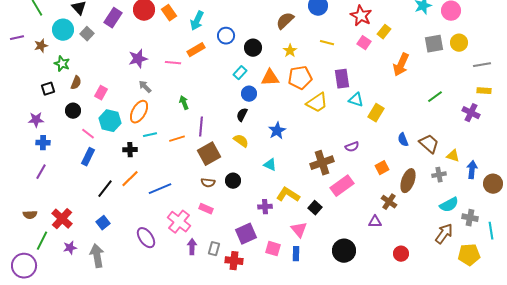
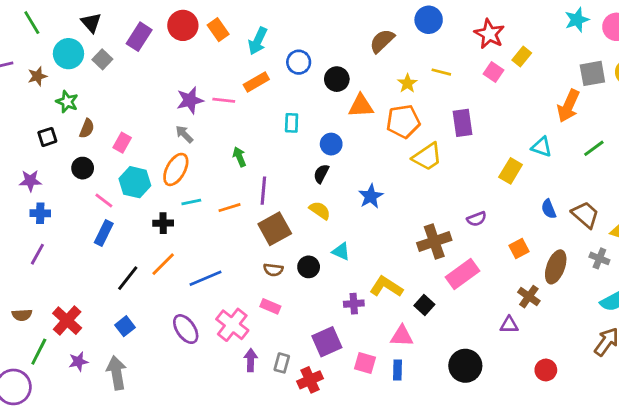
yellow star: (290, 51) -> (407, 83), moved
purple star: (138, 59) -> (190, 100), moved
orange arrow: (401, 65) -> (568, 106), moved
cyan rectangle: (240, 73) -> (292, 123), moved, turned -40
orange triangle: (270, 78) -> (361, 106), moved
cyan triangle: (356, 100) -> (542, 147), moved
cyan triangle: (270, 165) -> (341, 251), moved
gray cross: (439, 175) -> (599, 258), turned 32
pink triangle: (299, 230) -> (402, 336), turned -48
purple ellipse: (146, 238) -> (186, 329), moved
red cross: (234, 261) -> (310, 380), turned -30

